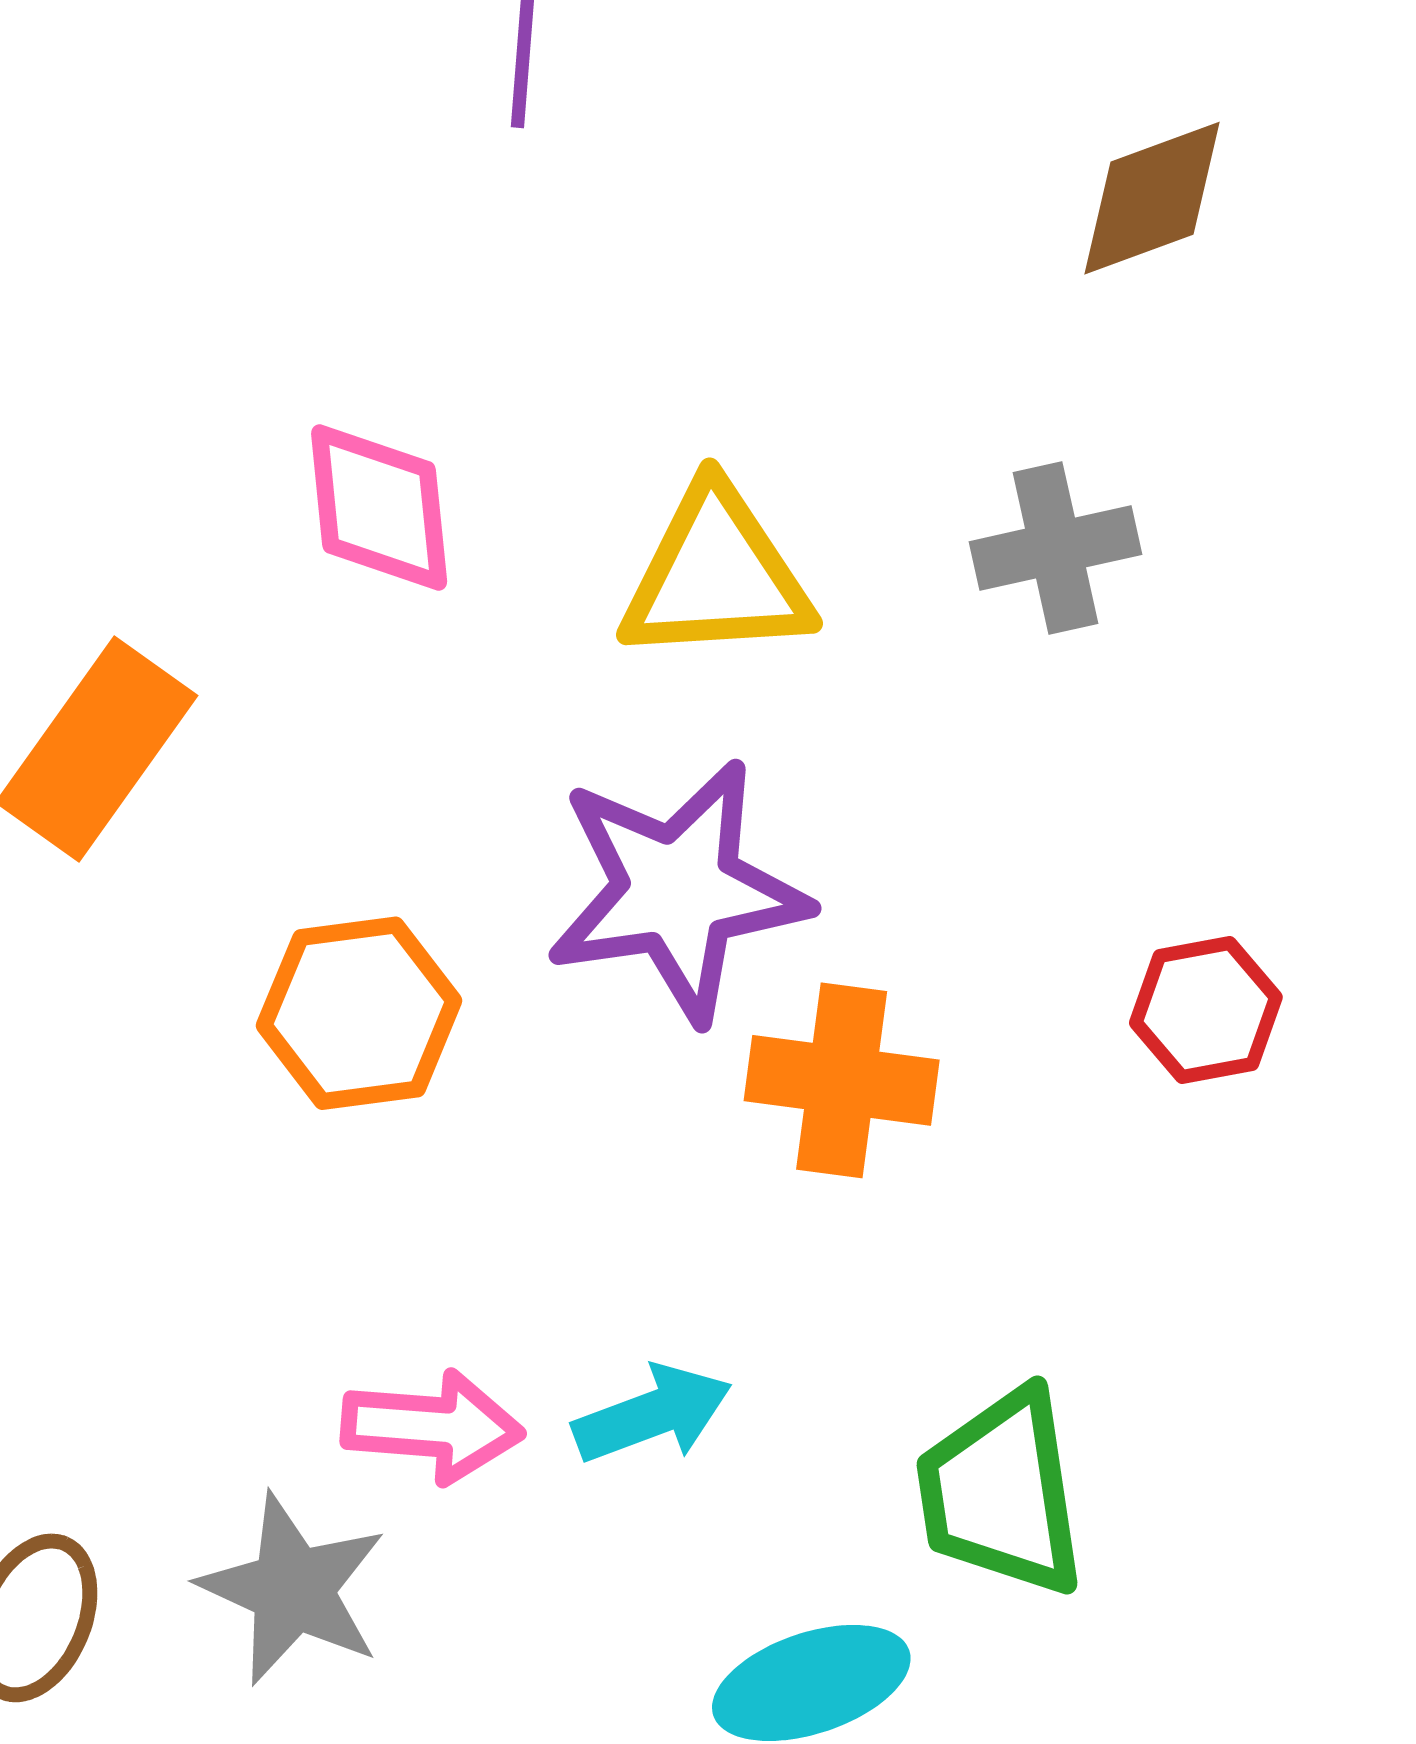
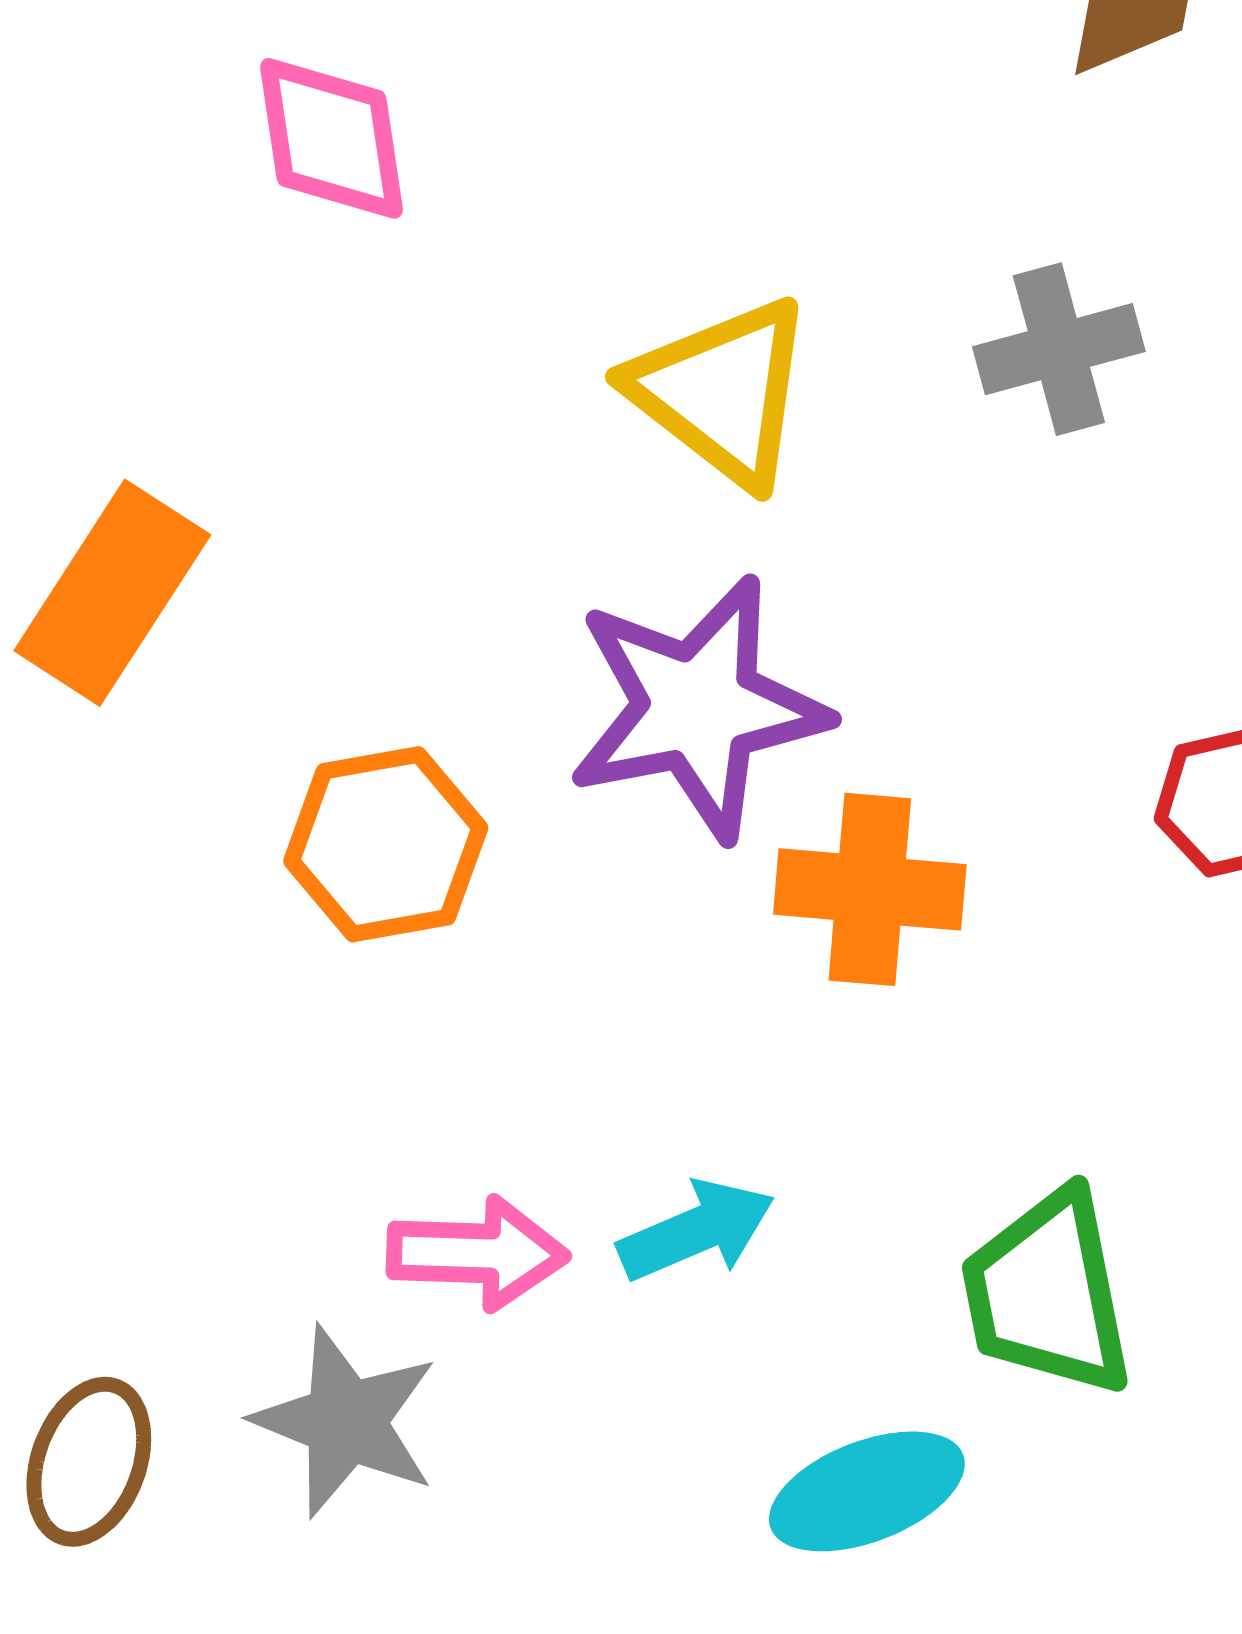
pink diamond: (379, 507) -> (332, 138), moved
yellow triangle: (716, 575) -> (722, 392), turned 44

